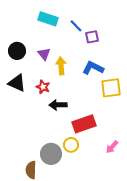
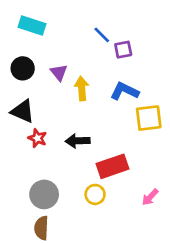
cyan rectangle: (48, 19) -> (32, 25), moved
red star: (43, 87) -> (37, 138), moved
gray circle: (51, 154) -> (44, 194), moved

